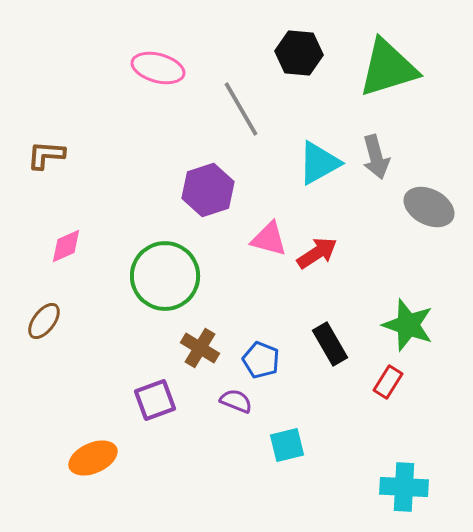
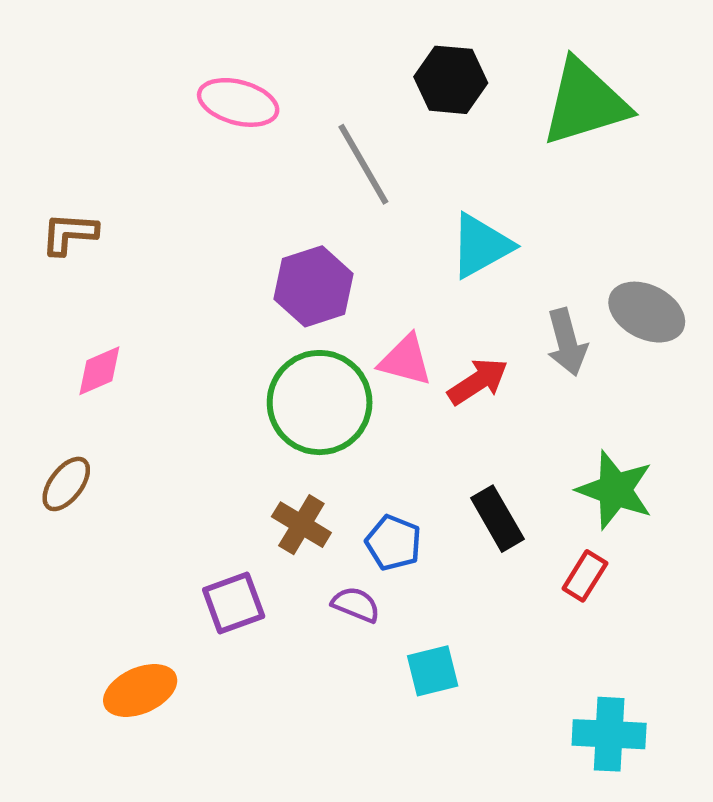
gray arrow: (376, 157) -> (567, 342), moved
green circle: (165, 276) -> (320, 403), moved

